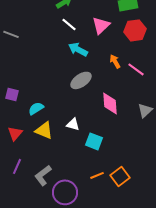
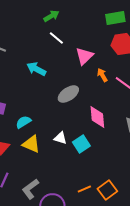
pink triangle: (101, 25) -> (84, 56), moved
cyan arrow: (78, 49) -> (36, 69), moved
cyan square: (94, 141) -> (81, 144), moved, turned 36

